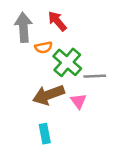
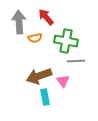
green cross: (67, 62) -> (66, 41), moved, turned -30
cyan rectangle: (45, 134) -> (45, 97), moved

